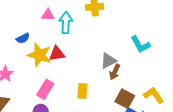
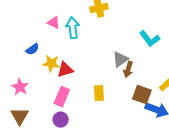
pink triangle: (48, 15) -> (54, 22), turned 32
red triangle: (57, 54) -> (65, 70), moved
yellow star: (39, 55) -> (51, 63), size x0.7

